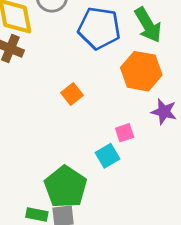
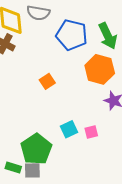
pink square: (125, 133) -> (91, 132), moved

